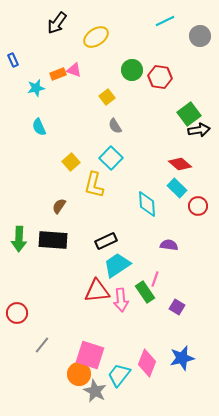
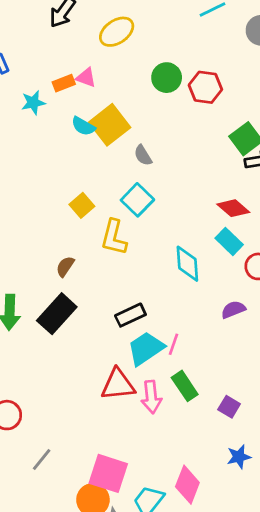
yellow square: (107, 97) -> (110, 125), moved, size x1.8
cyan semicircle: (39, 127) -> (83, 126), moved, turned -36
black rectangle: (53, 240) -> (57, 314), turned -52
purple semicircle: (169, 245) -> (233, 310), moved, turned -30
pink line: (155, 279) -> (174, 344), moved
blue star: (182, 358) -> (239, 457), moved, size x0.7

